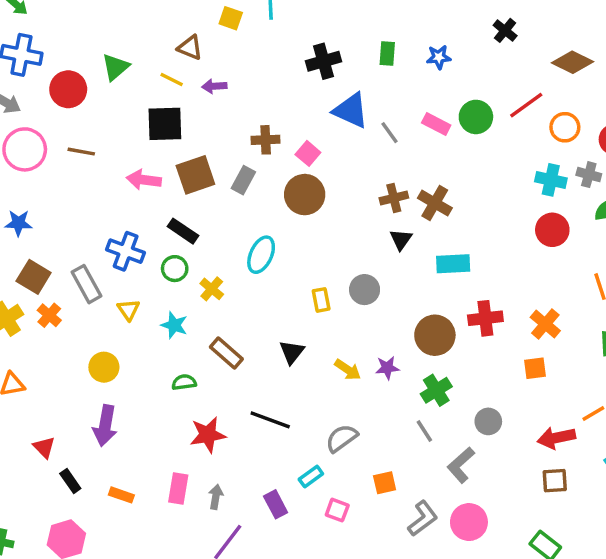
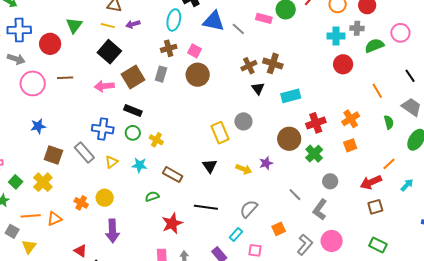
black square: (165, 124) -> (109, 52), turned -35
cyan ellipse: (261, 255) -> (174, 20), moved
yellow rectangle: (321, 300) -> (220, 133), size x1.5
yellow triangle: (128, 310) -> (111, 162), turned 40
orange cross: (49, 315) -> (81, 203), moved
orange cross: (545, 324) -> (351, 119), turned 30
green cross: (436, 390) -> (314, 154), moved

